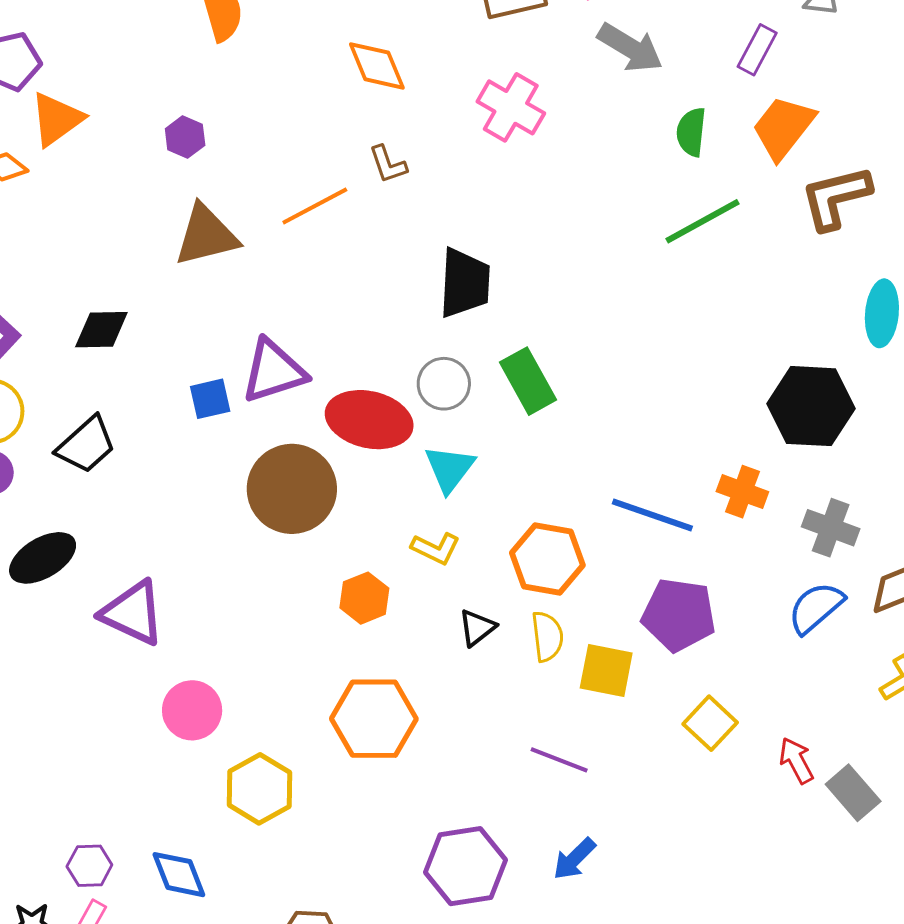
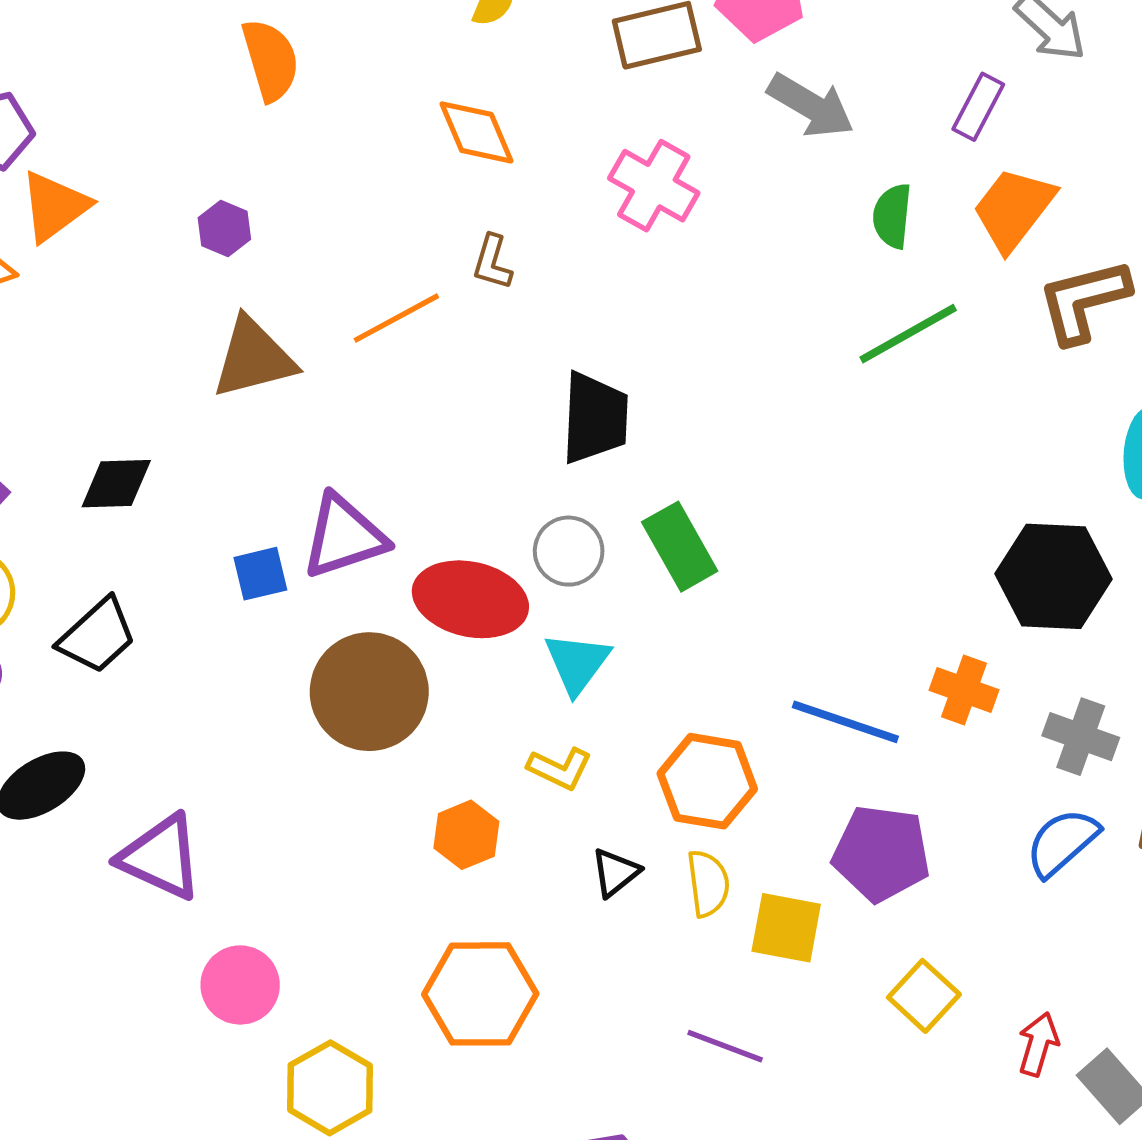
brown L-shape: (388, 164) -> (492, 262), turned 36
red arrow: (796, 760) -> (1038, 1044), turned 45

